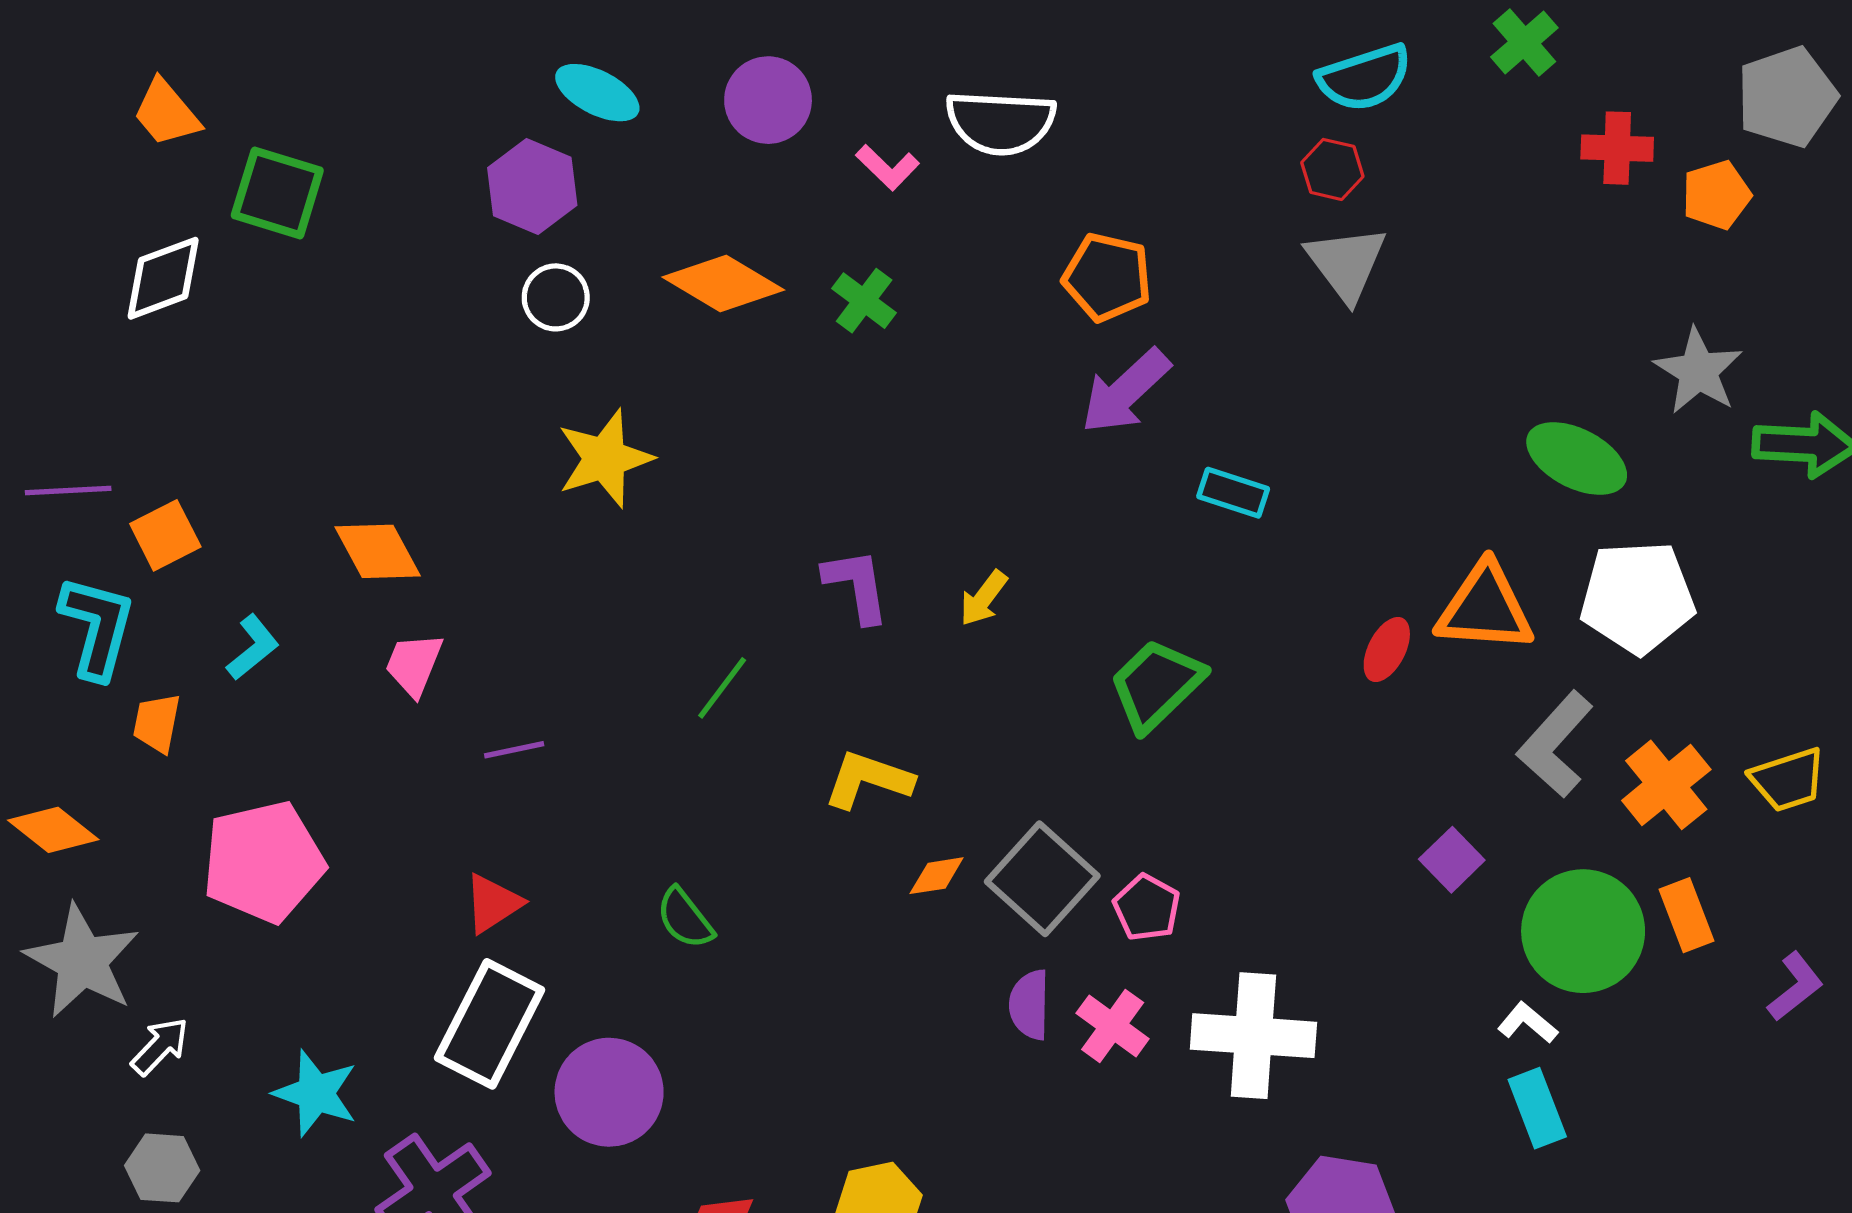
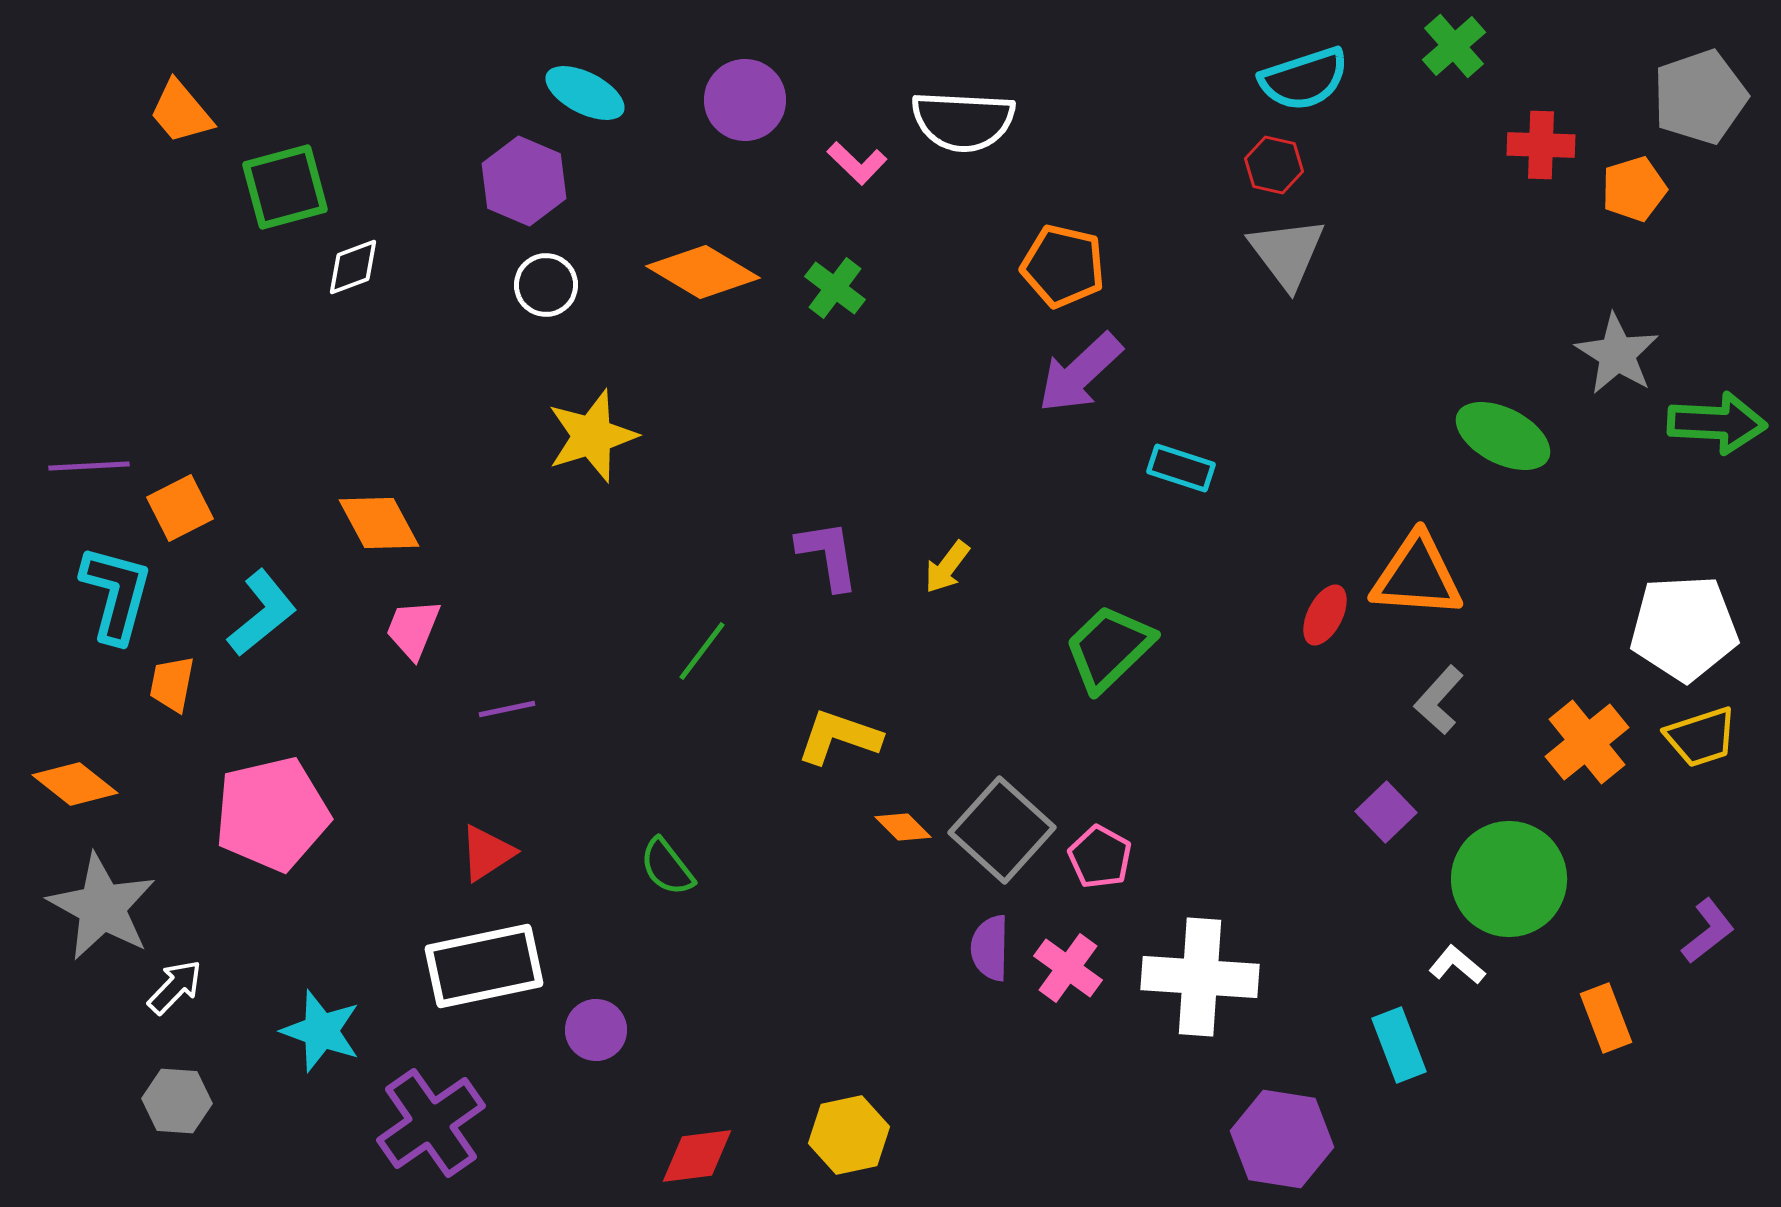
green square: (277, 193) -> (285, 187), turned -32
white diamond: (163, 278) -> (353, 267), moved, size x0.7
white pentagon: (1637, 597) -> (1684, 628), moved
cyan L-shape: (253, 647) -> (262, 613), size x1.4
gray L-shape: (1555, 744) -> (1439, 700), moved, size x0.7
orange diamond: (937, 876) -> (903, 827), turned 54
orange rectangle: (1687, 915) -> (1606, 1018), moved
white rectangle: (490, 1024) -> (484, 966), turned 51
purple circle: (609, 1092) -> (596, 1030), size x0.6
cyan rectangle: (1537, 1108) -> (1399, 1045), moved

